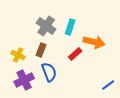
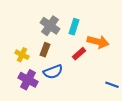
blue semicircle: (49, 72) -> (53, 72), turned 90
purple cross: (24, 80) -> (28, 80), turned -36
blue line: (108, 85) -> (112, 85), turned 56

